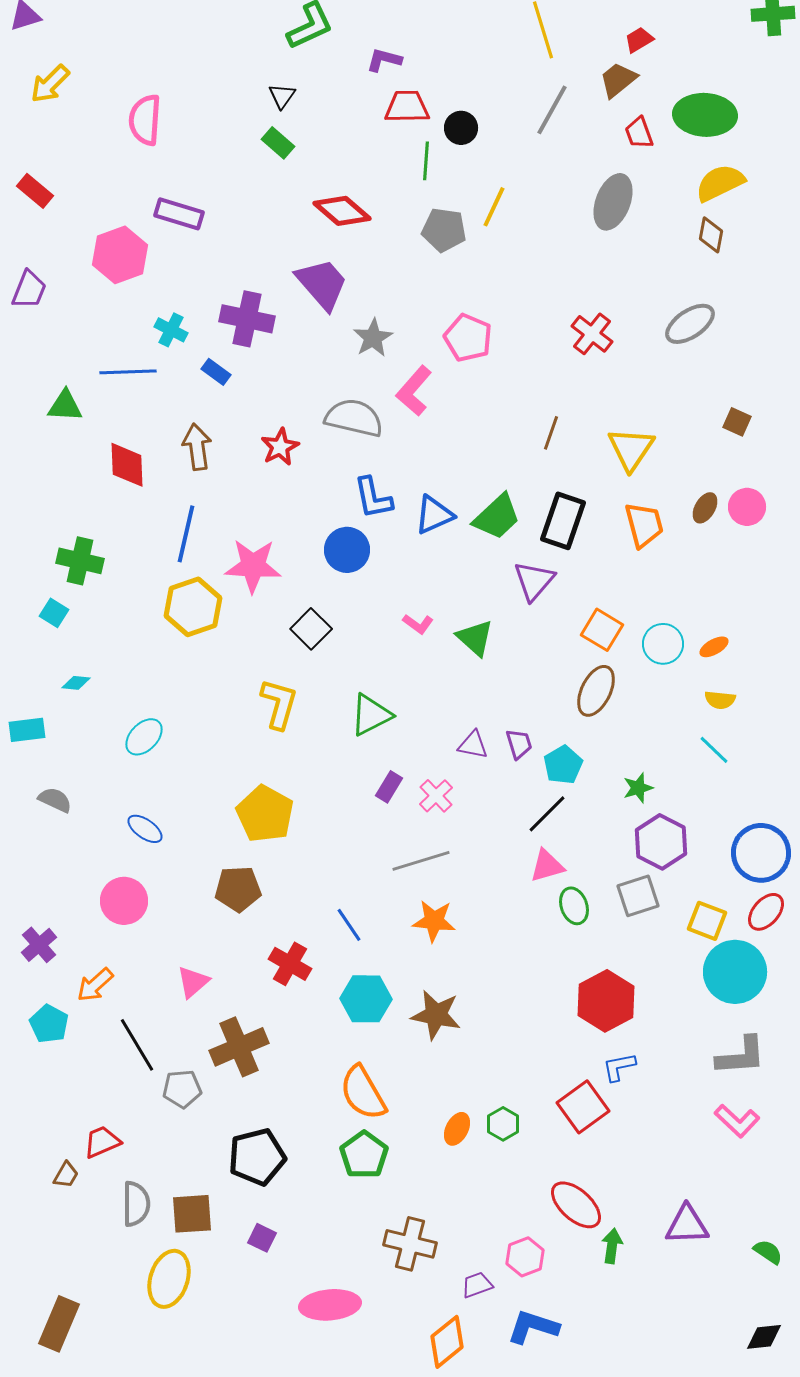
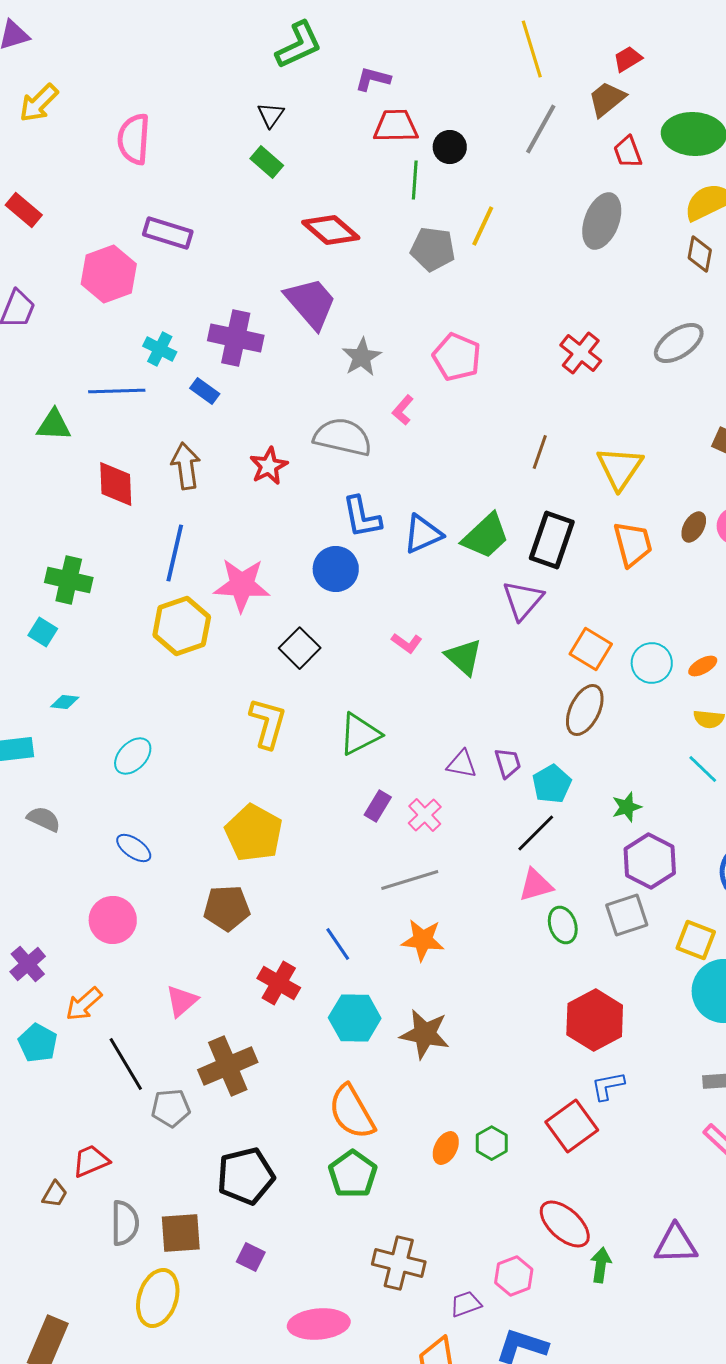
pink L-shape: (414, 391) -> (403, 410), size x0.6

